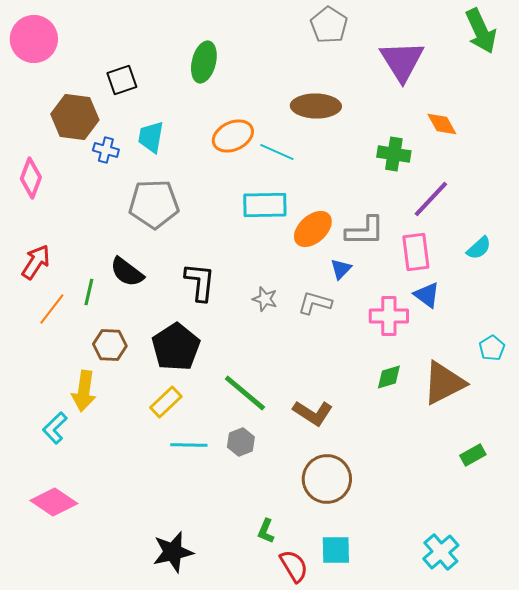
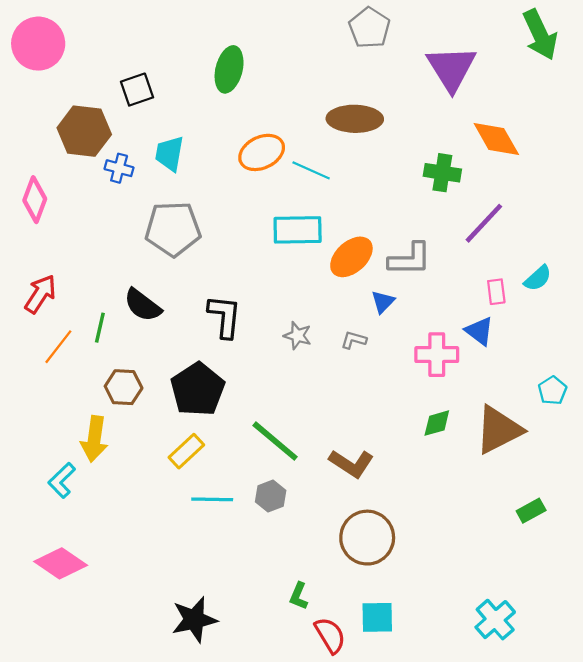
orange diamond: (442, 124) -> (496, 139), size x1.4
pink rectangle: (416, 252) -> (496, 292), moved, size x0.6
gray L-shape: (315, 303) -> (354, 340), size x0.7

